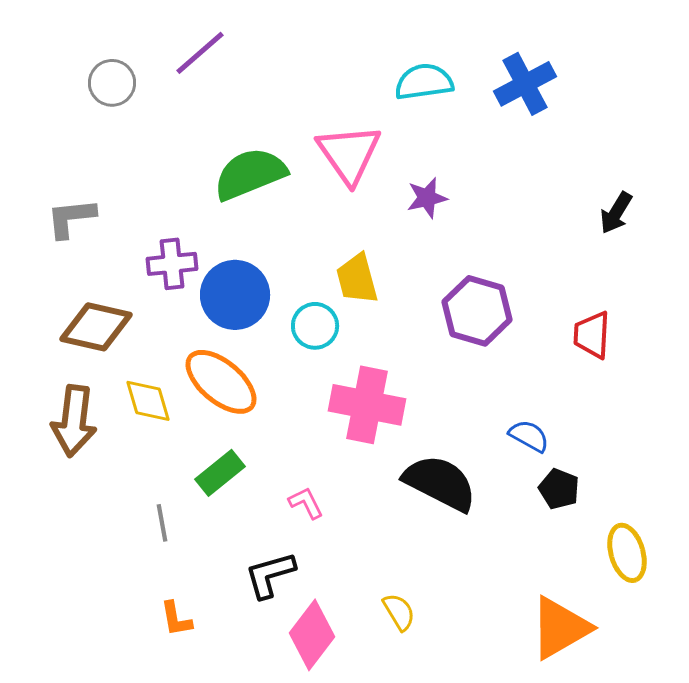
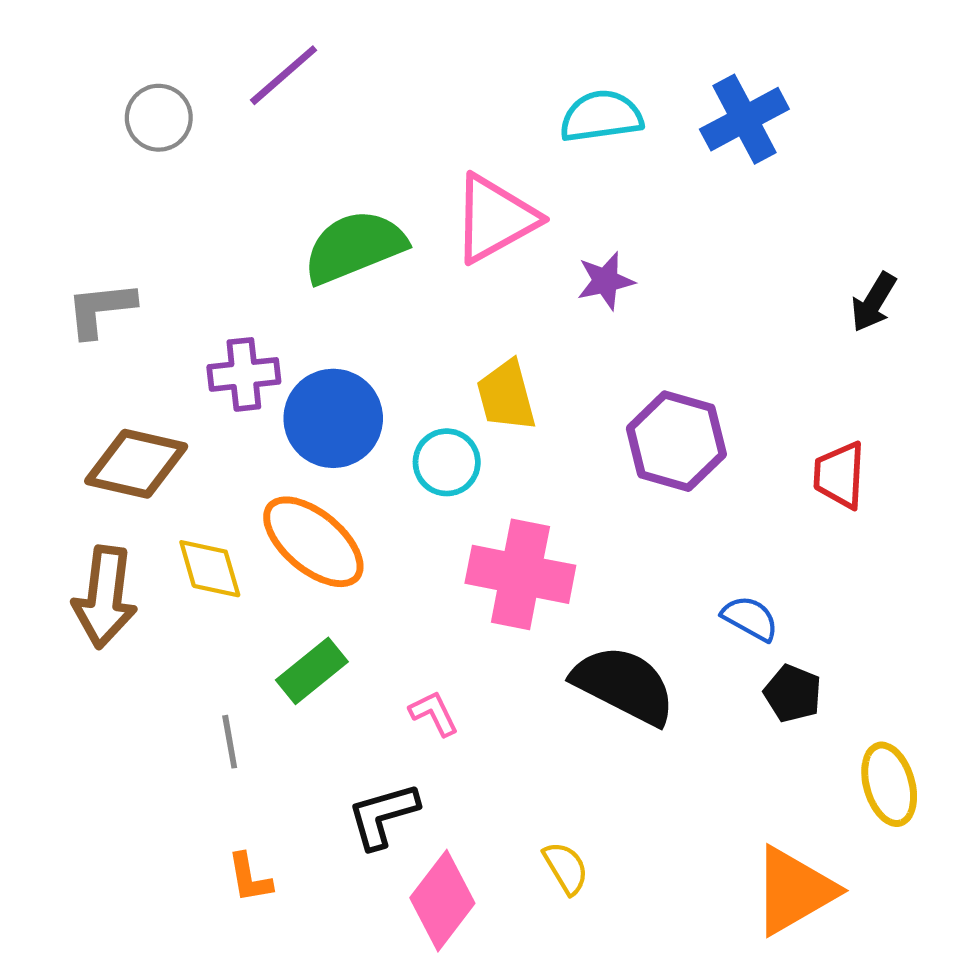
pink triangle: (349, 154) -> (495, 218), turned 36

